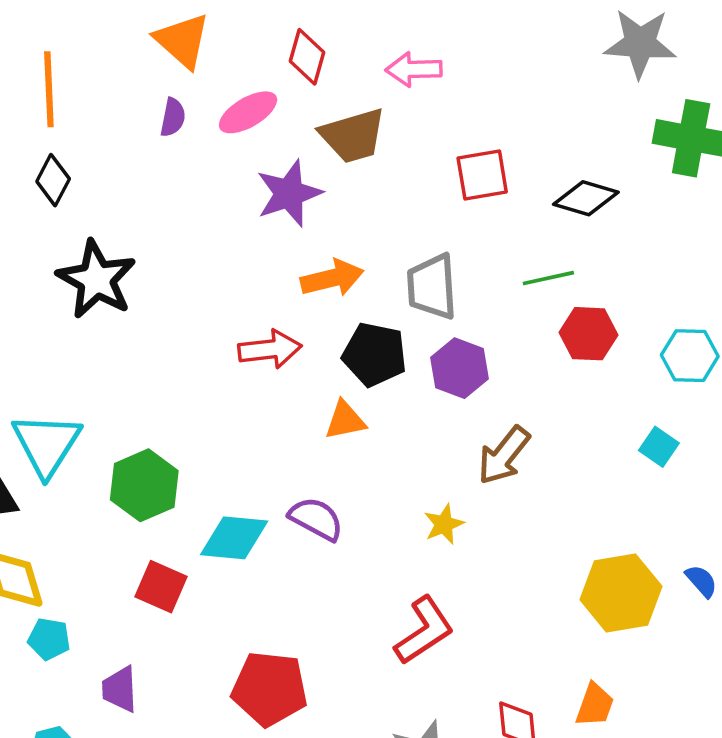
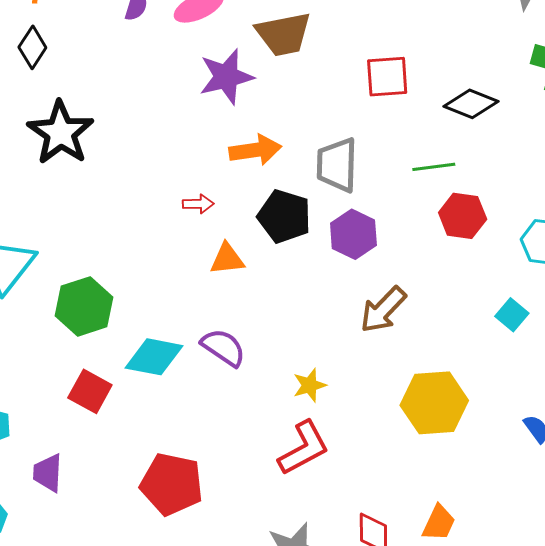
red arrow: (270, 349) -> (198, 204), size x0.6
orange triangle: (345, 420) -> (227, 259), moved
yellow star: (444, 524) -> (310, 385), moved
yellow hexagon: (621, 593) -> (434, 403), moved

